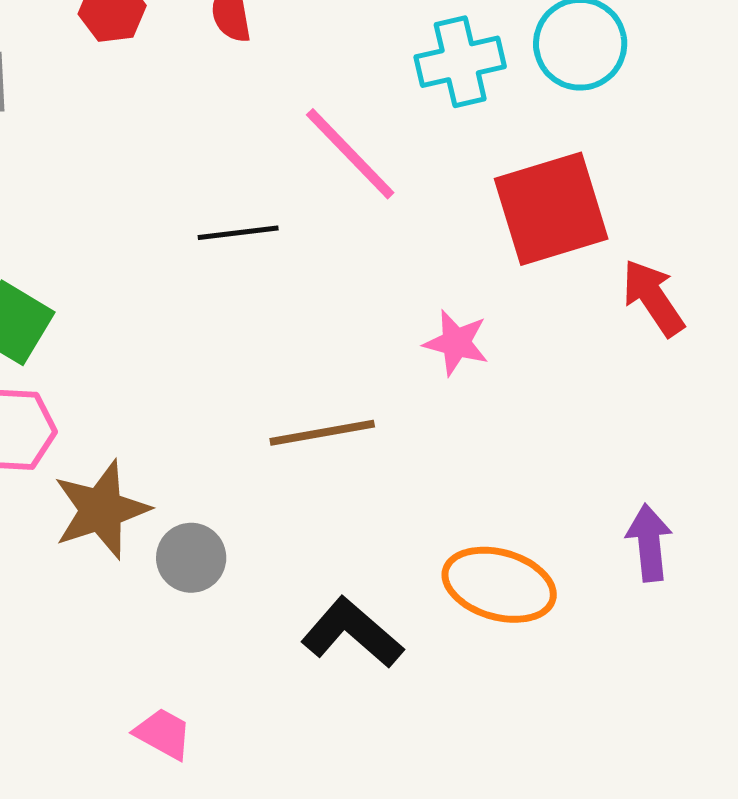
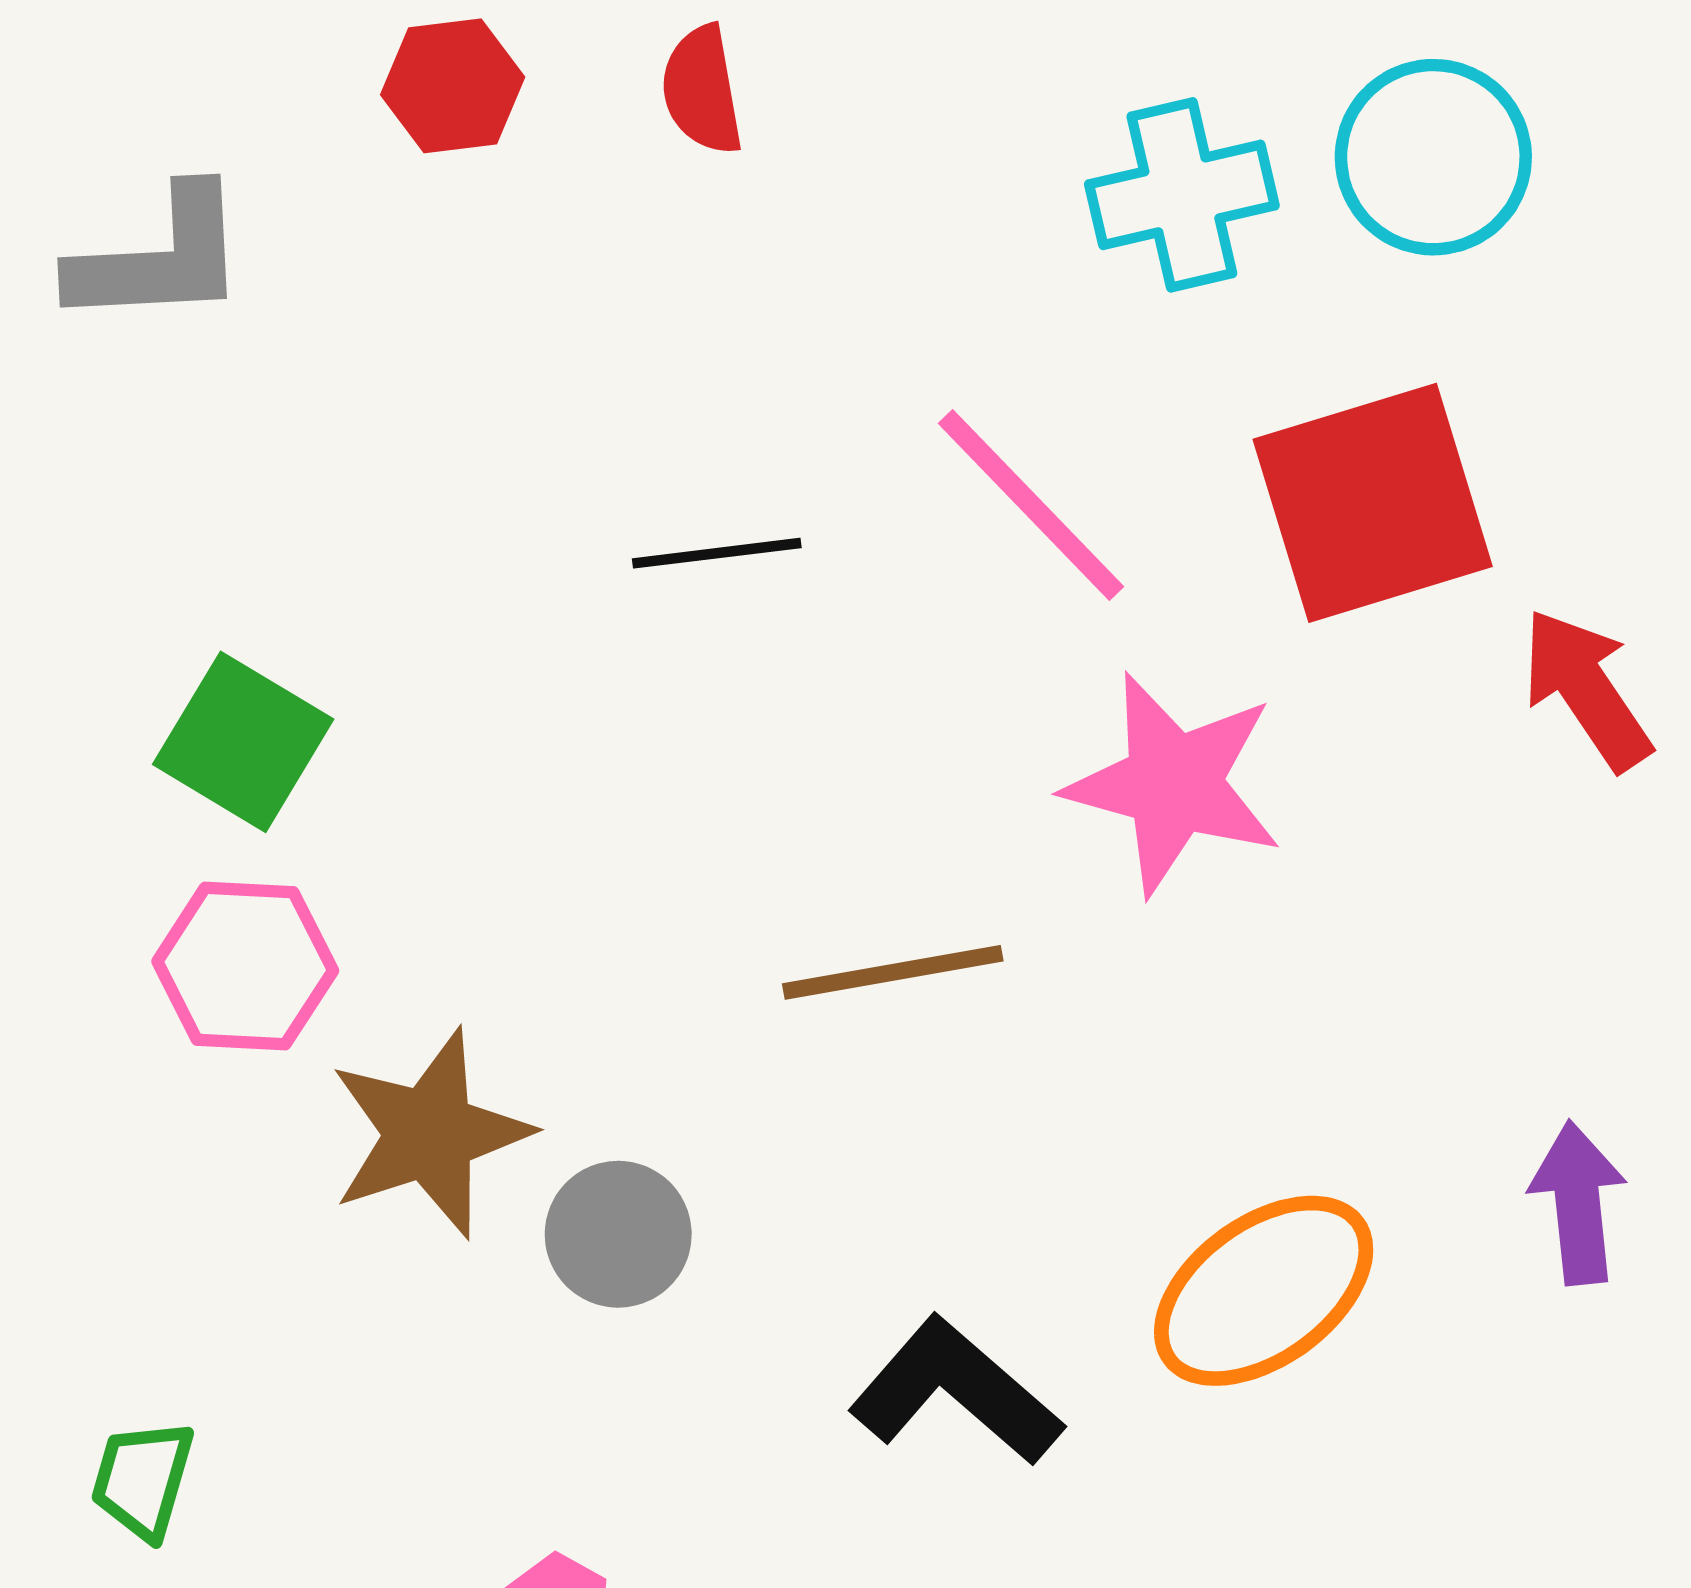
pink line: (350, 154) -> (1031, 505), moved
pink star: (456, 343) -> (1173, 784), size x1.6
orange ellipse: (499, 585) -> (1264, 1291), turned -52

